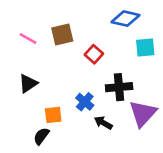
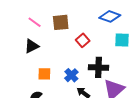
black triangle: (28, 83) -> (32, 46), moved
orange square: (53, 115) -> (44, 74), moved

